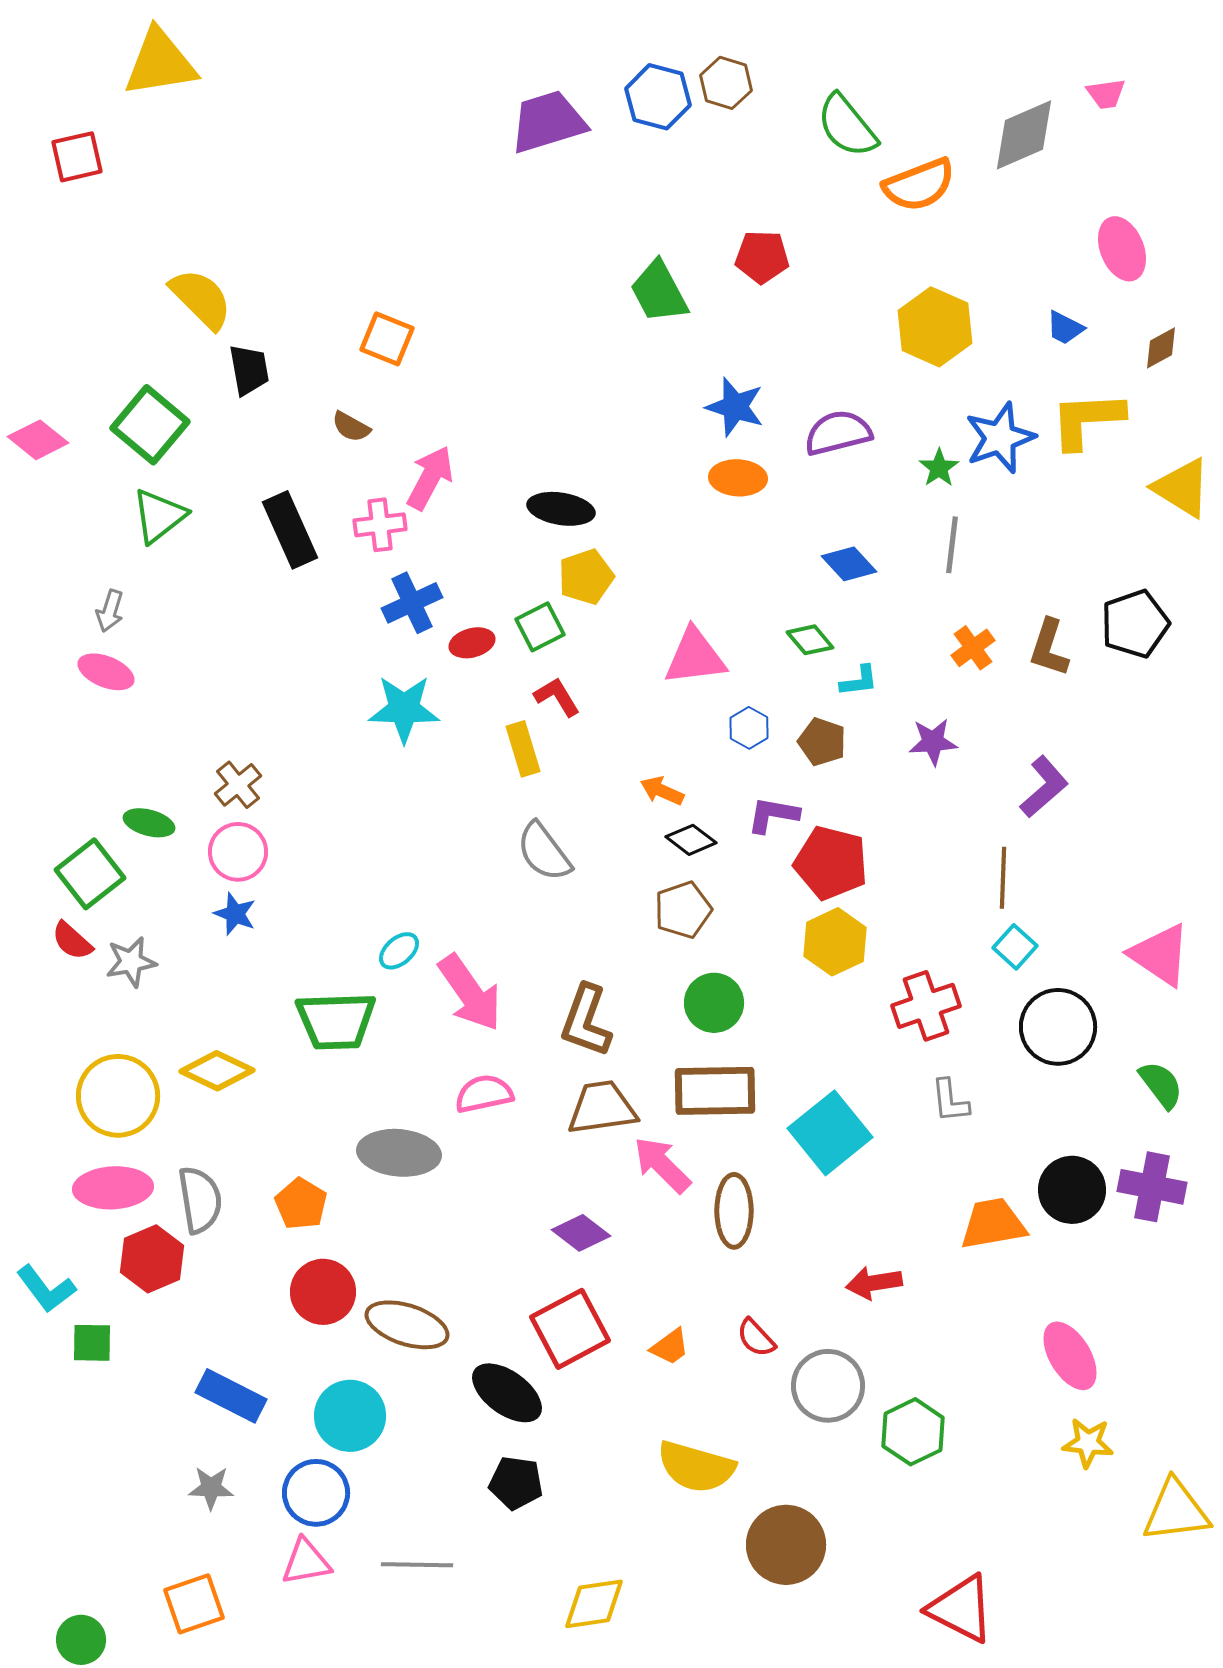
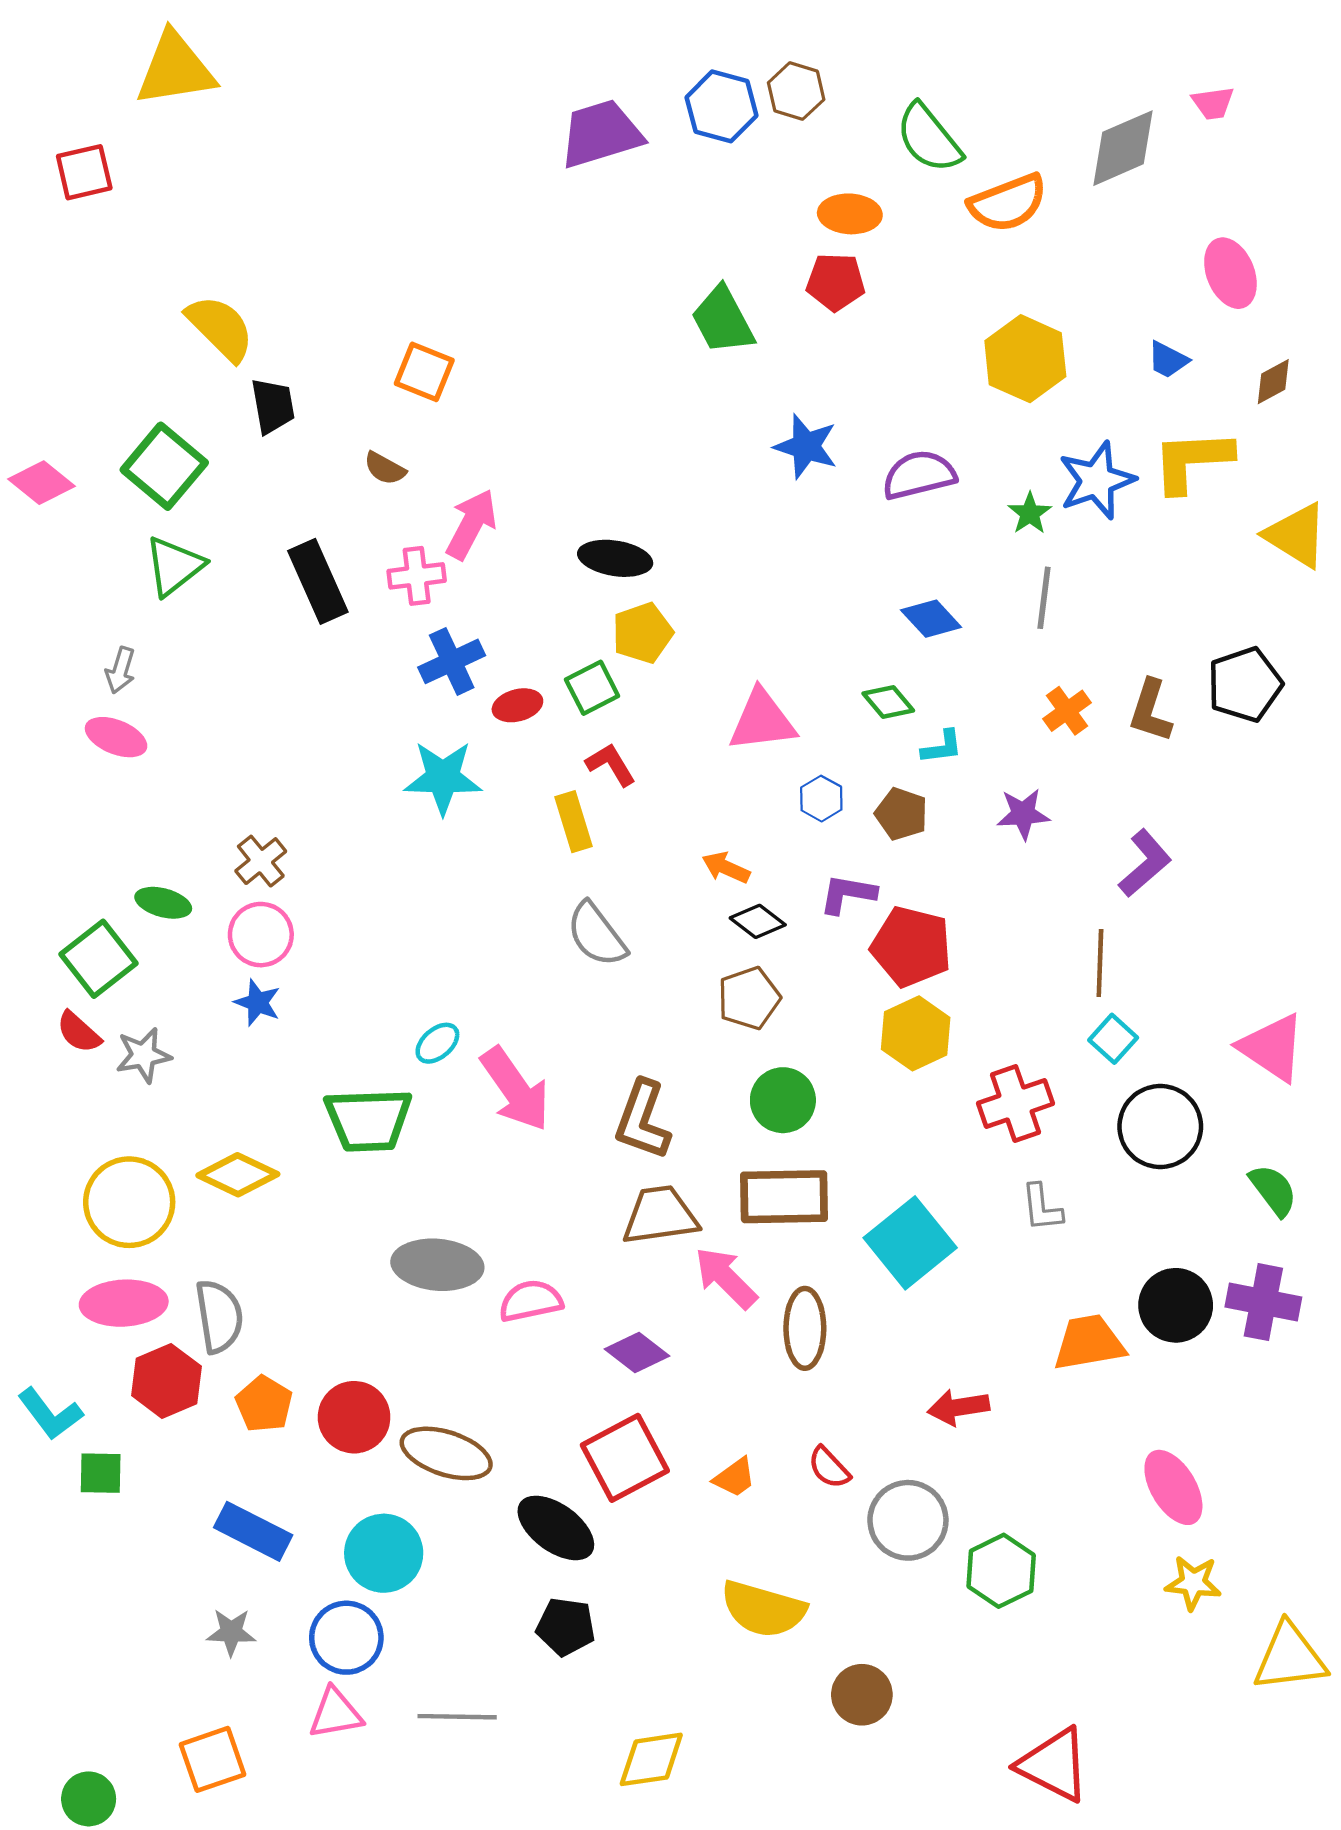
orange ellipse: (738, 478) -> (850, 214), moved
pink semicircle: (484, 1094) -> (531, 1301), moved
orange pentagon: (301, 1204) -> (264, 1404), moved
brown circle: (786, 1545) -> (862, 1695), size x0.7

